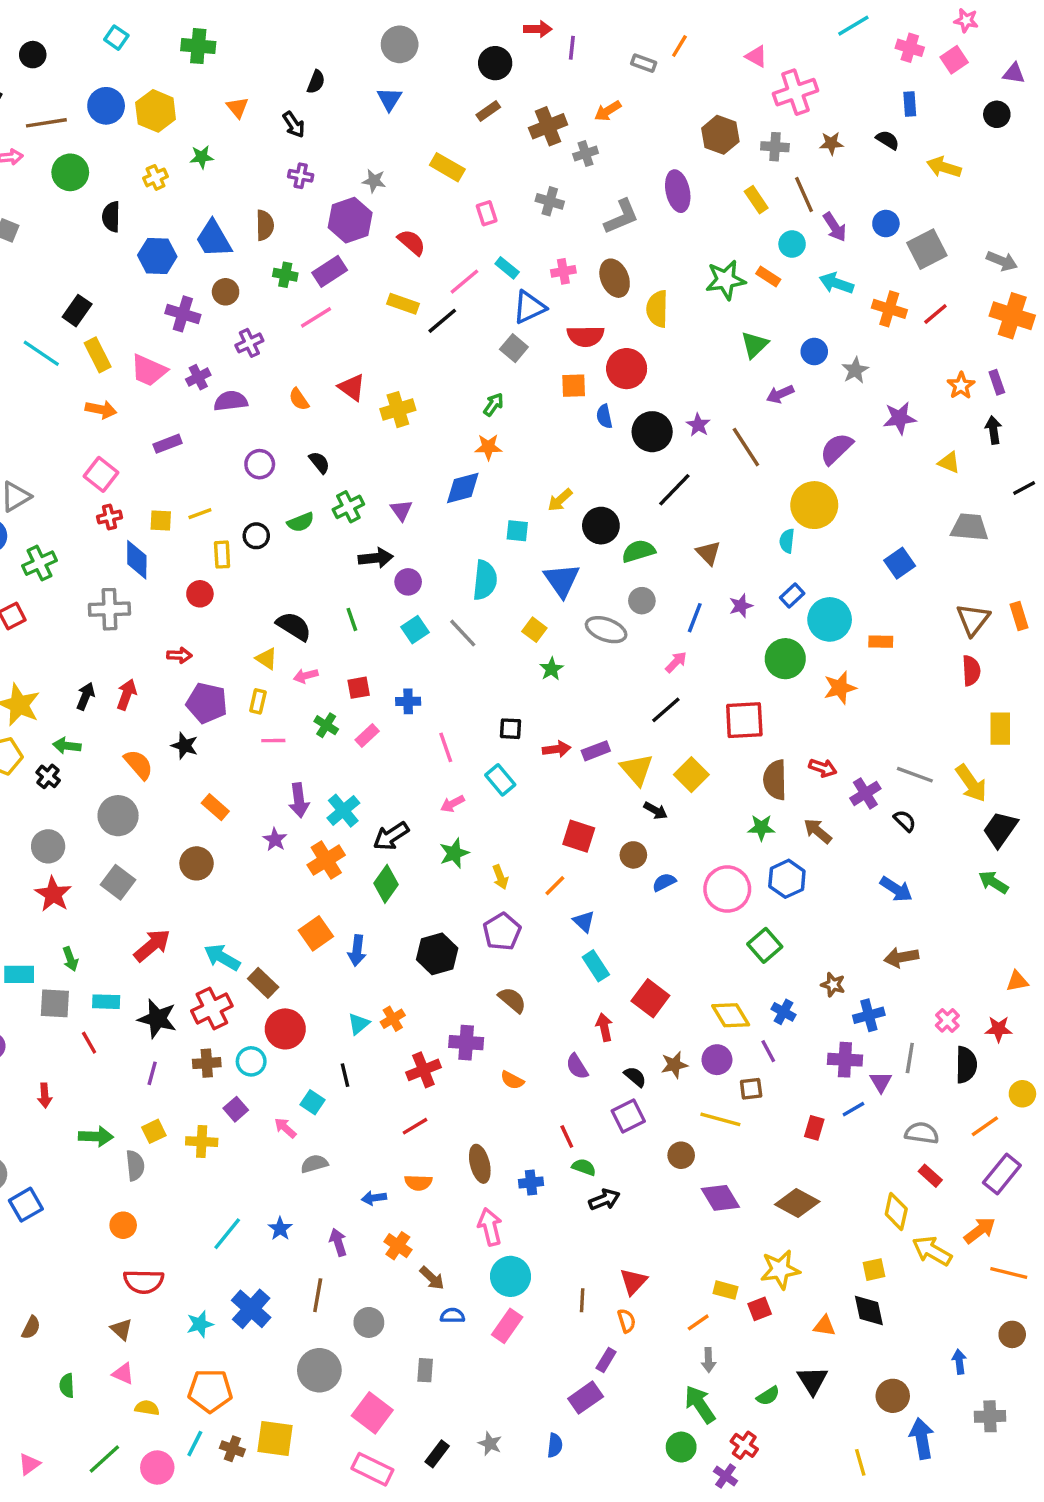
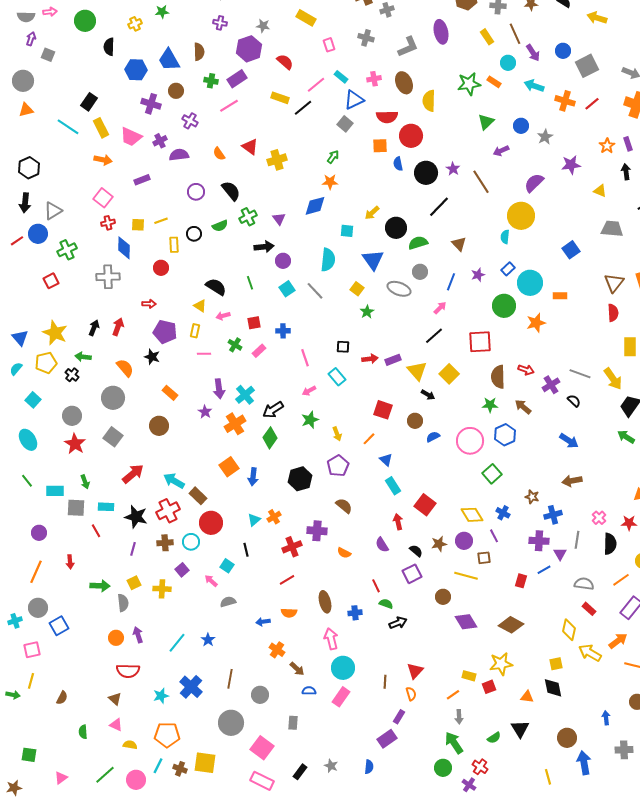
purple cross: (249, 343) -> (190, 121), turned -35
black semicircle: (319, 462) -> (231, 191), size x1.5
purple arrow: (338, 1242) -> (138, 635), moved

